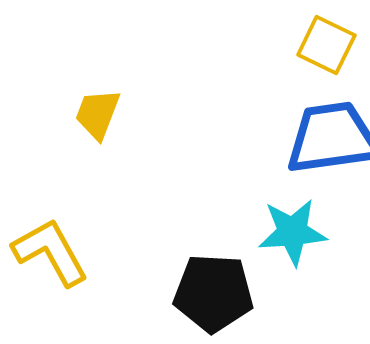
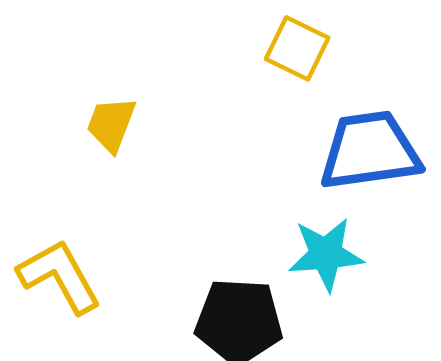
yellow square: (326, 45) -> (297, 48), moved

